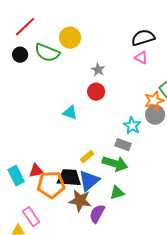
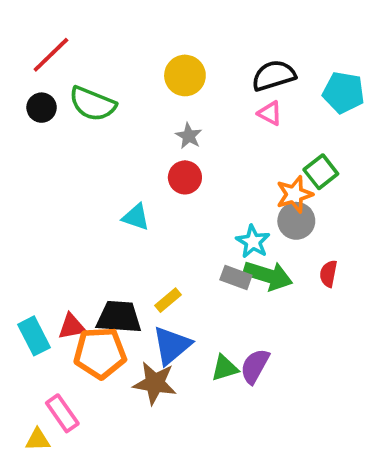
yellow circle: (70, 38) -> (185, 75), moved
green arrow: (115, 164) -> (268, 276), moved
black trapezoid: (69, 178) -> (119, 317), moved
purple semicircle: (97, 214) -> (255, 366), moved

